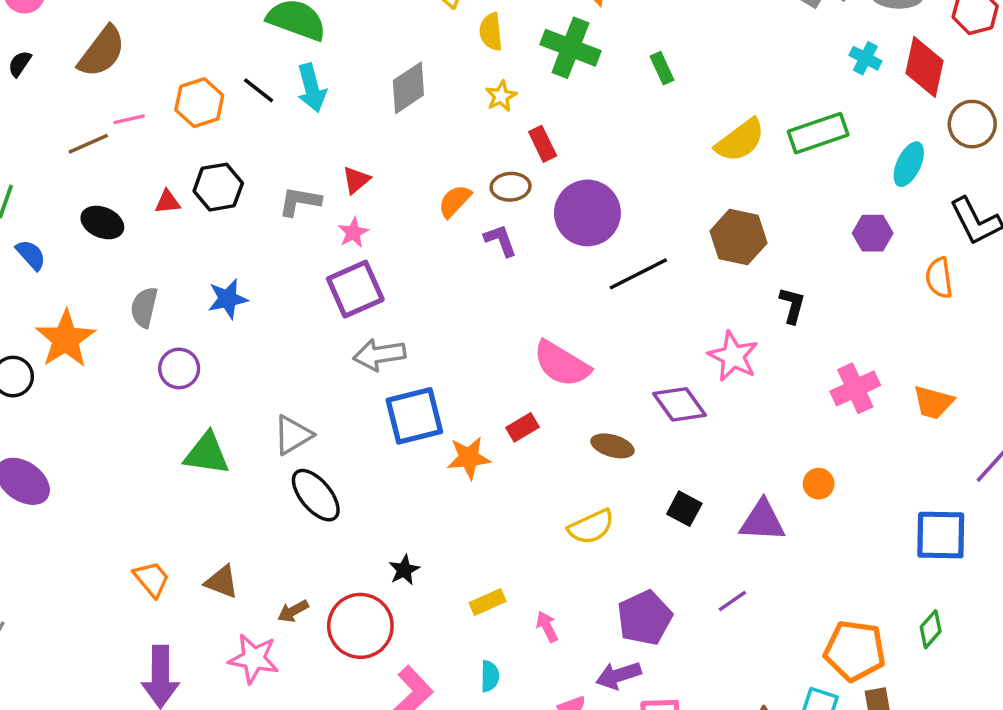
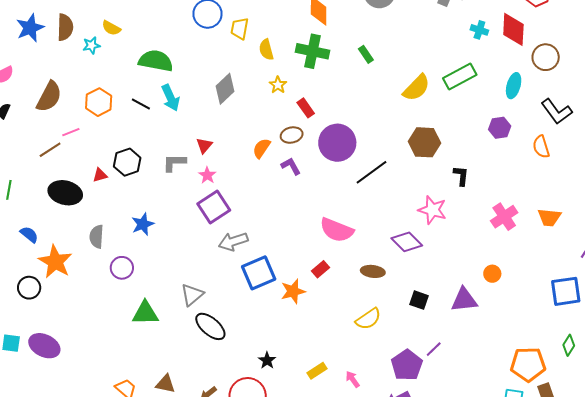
orange hexagon: (199, 103) -> (99, 102), moved
black ellipse: (102, 223) -> (65, 193), size x1.4
blue semicircle: (31, 255) -> (29, 234), moved
purple line: (732, 601) -> (434, 349), moved

